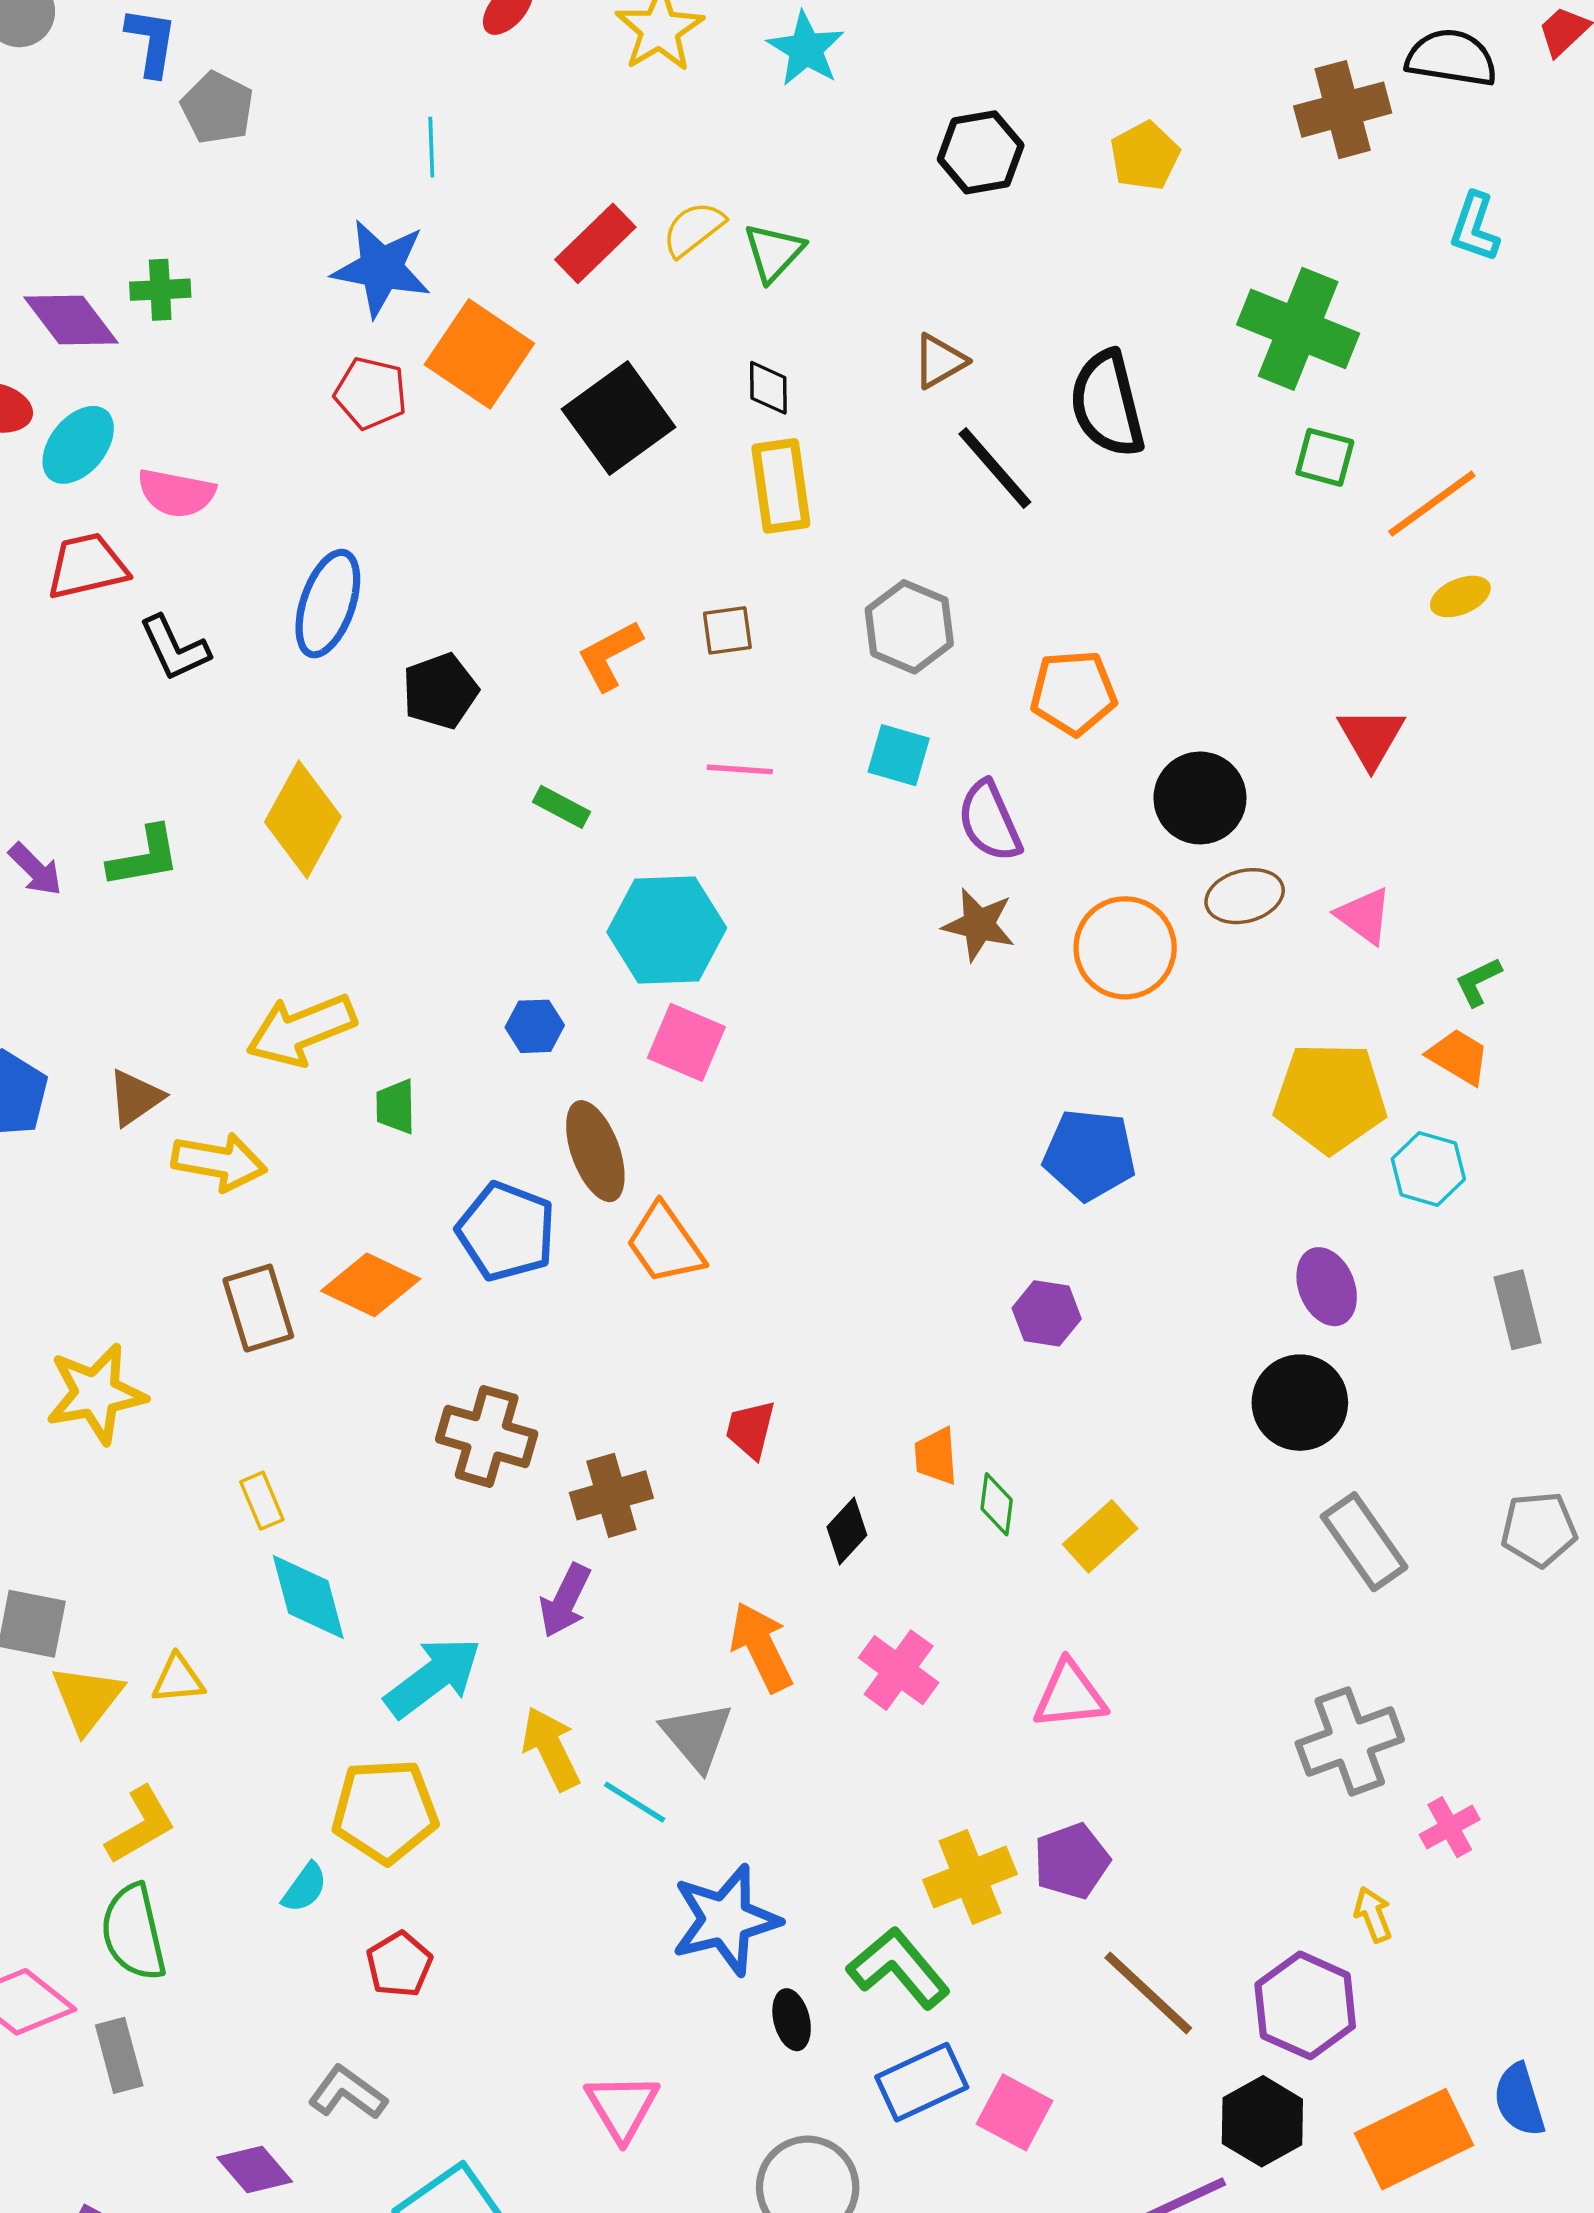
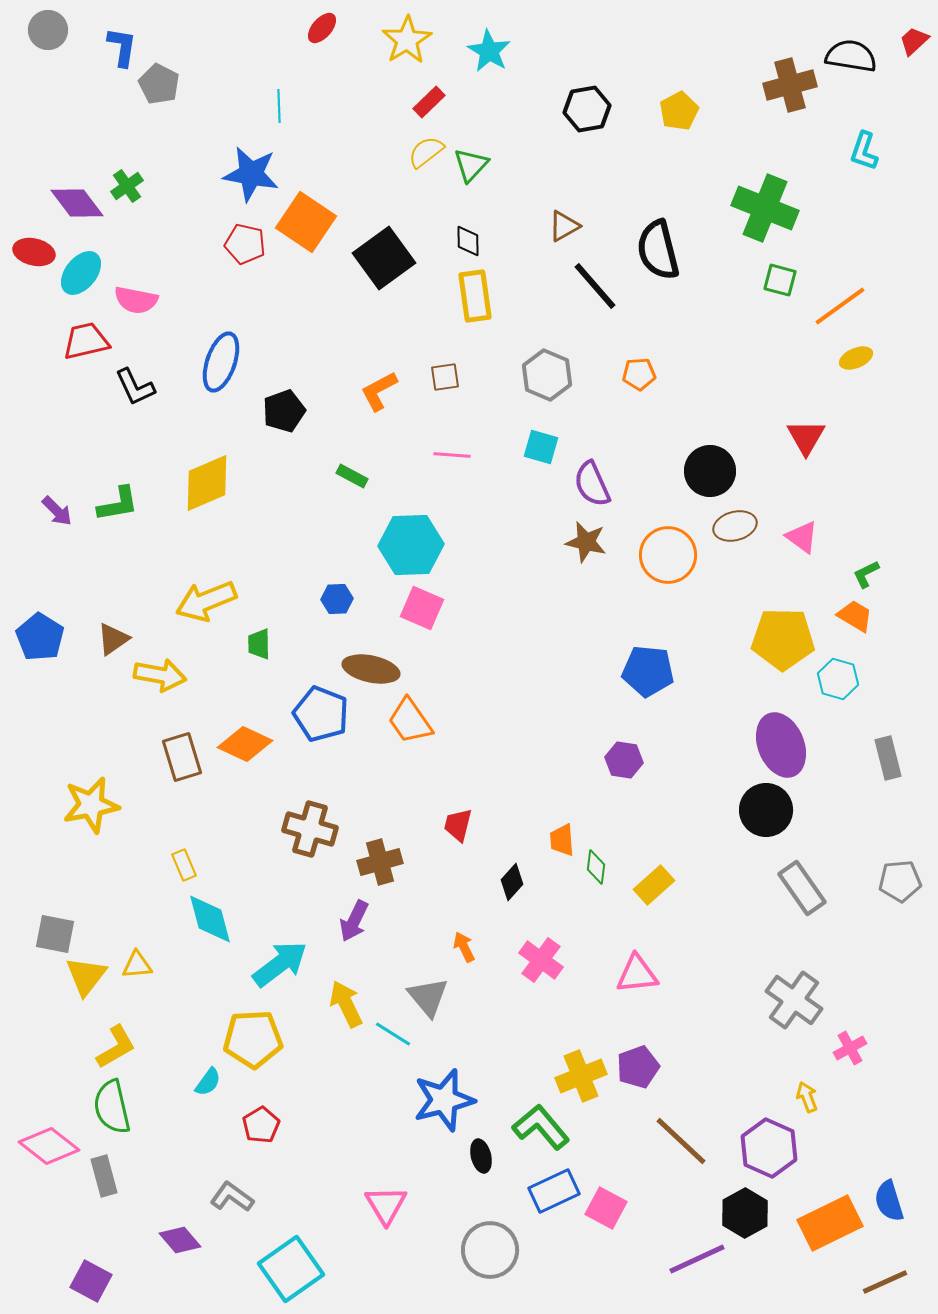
red rectangle: (595, 243) -> (429, 102), moved, size x0.7
green cross: (160, 290) -> (127, 186), turned -32
orange pentagon: (1073, 693) -> (639, 374), moved, size x0.7
yellow diamond: (303, 819) -> (207, 483), turned 38
brown ellipse: (595, 1151) -> (371, 669), turned -58
purple ellipse: (1327, 1287) -> (781, 745), size x1.5
orange arrow: (761, 1647) -> (464, 947), size x0.6
gray cross: (1350, 1741) -> (794, 1000), turned -34

